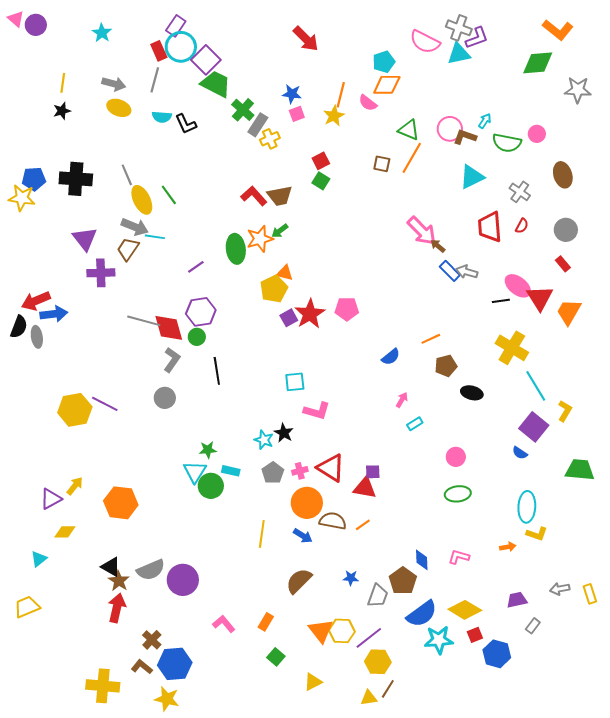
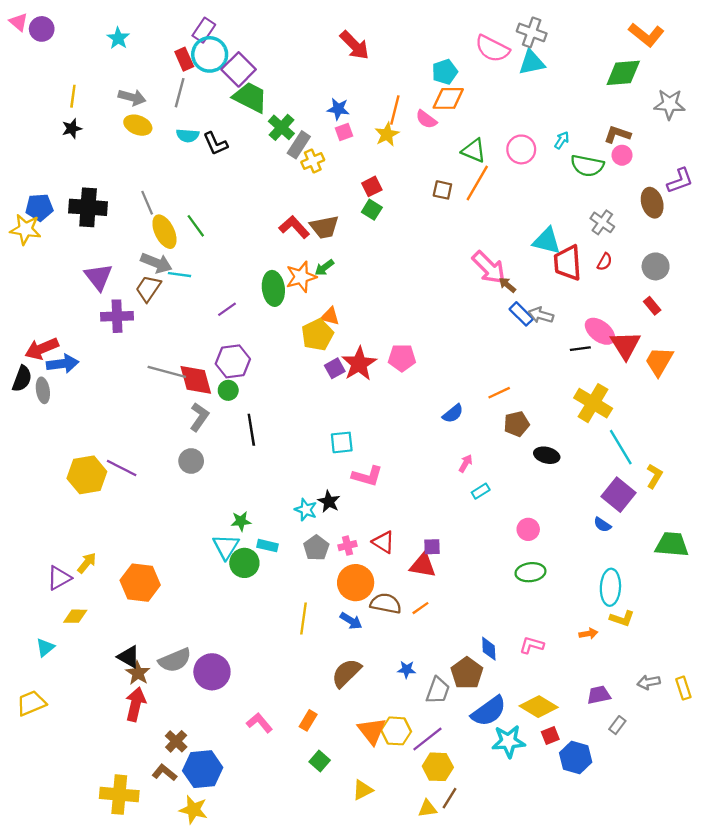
purple L-shape: (477, 38) -> (680, 181), moved
brown L-shape: (465, 137) -> (617, 134), moved
cyan triangle: (472, 177) -> (547, 241), moved, turned 40
red triangle: (331, 468) -> (383, 542), size x0.7

